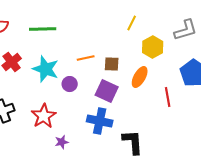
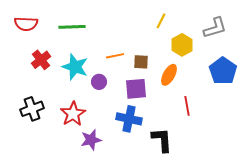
purple square: (107, 91) -> (136, 89), turned -30
red line: (168, 97) -> (187, 106), moved
purple star: (62, 142) -> (91, 140), size x1.5

